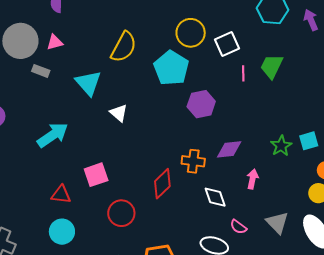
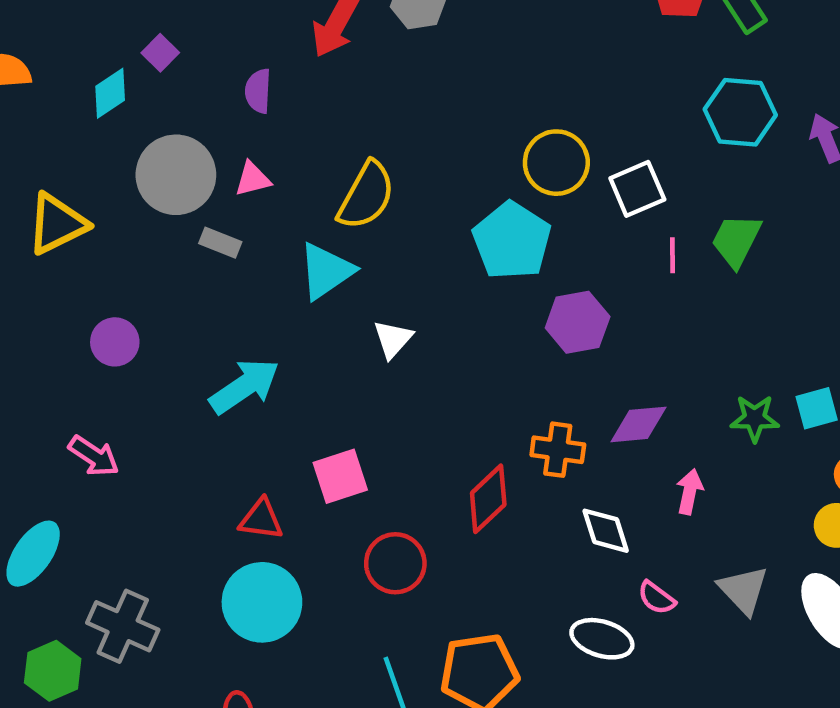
yellow semicircle: (124, 47) -> (366, 196), moved
cyan triangle: (88, 83) -> (326, 271), turned 36
white triangle: (119, 113) -> (393, 339), turned 30
green star: (281, 146) -> (755, 418), turned 30
cyan circle: (62, 232) -> (262, 602), size x1.4

